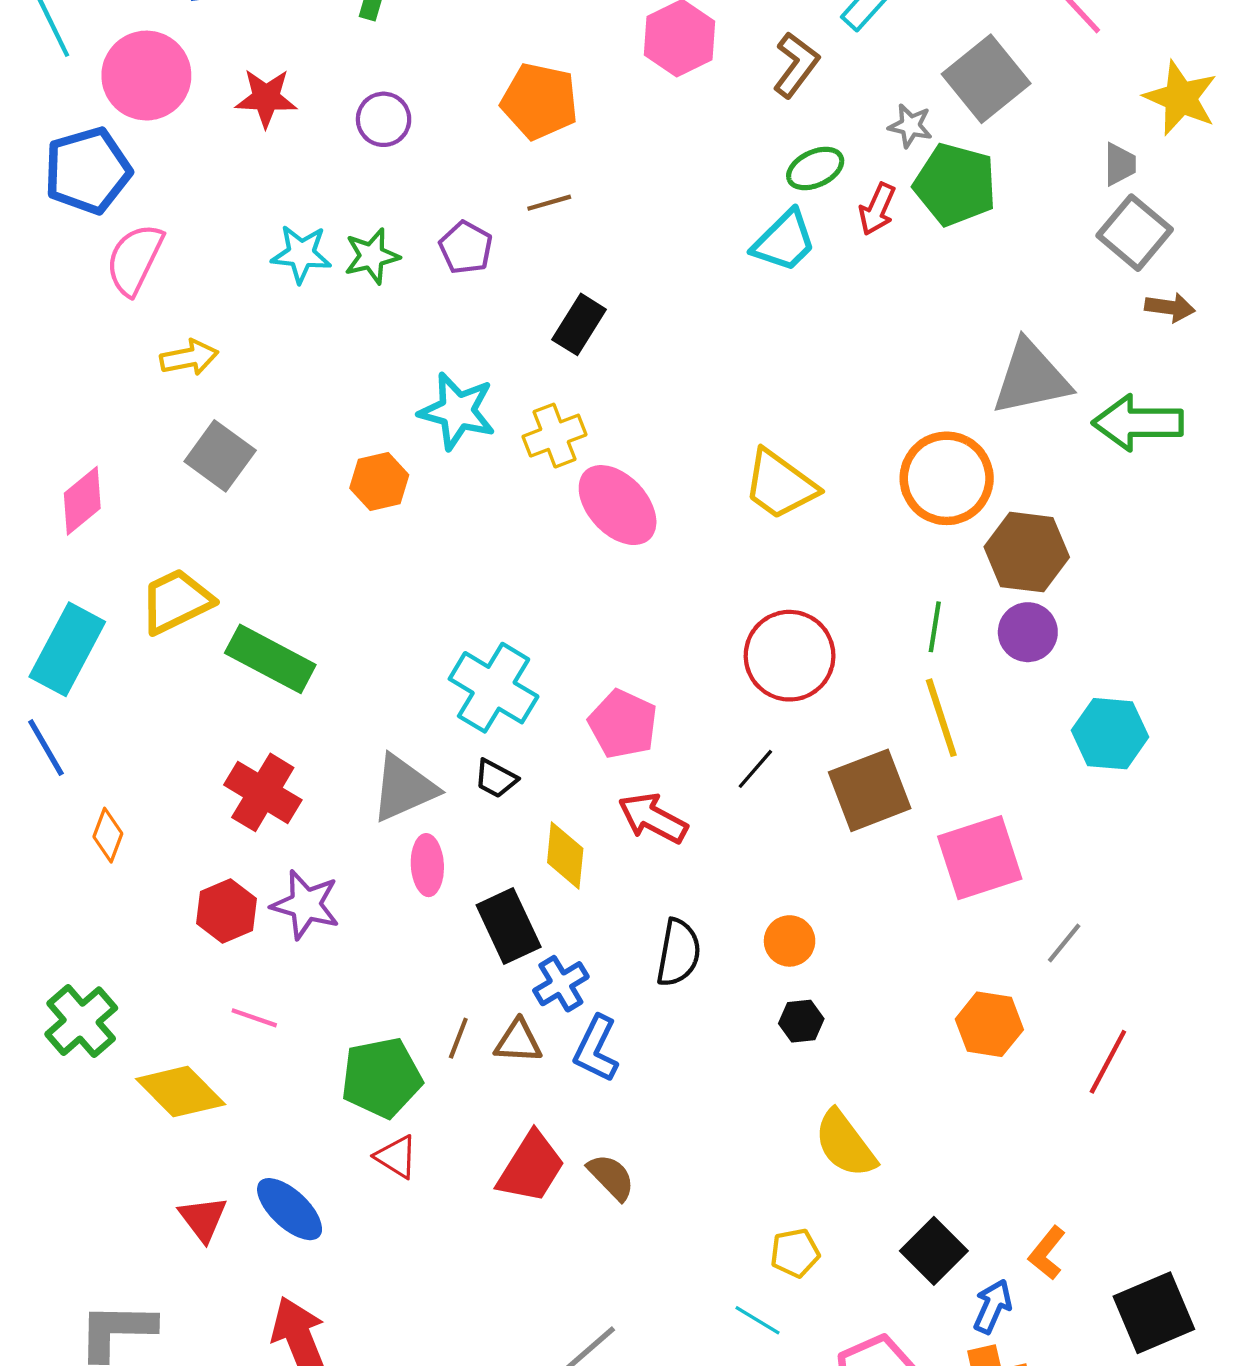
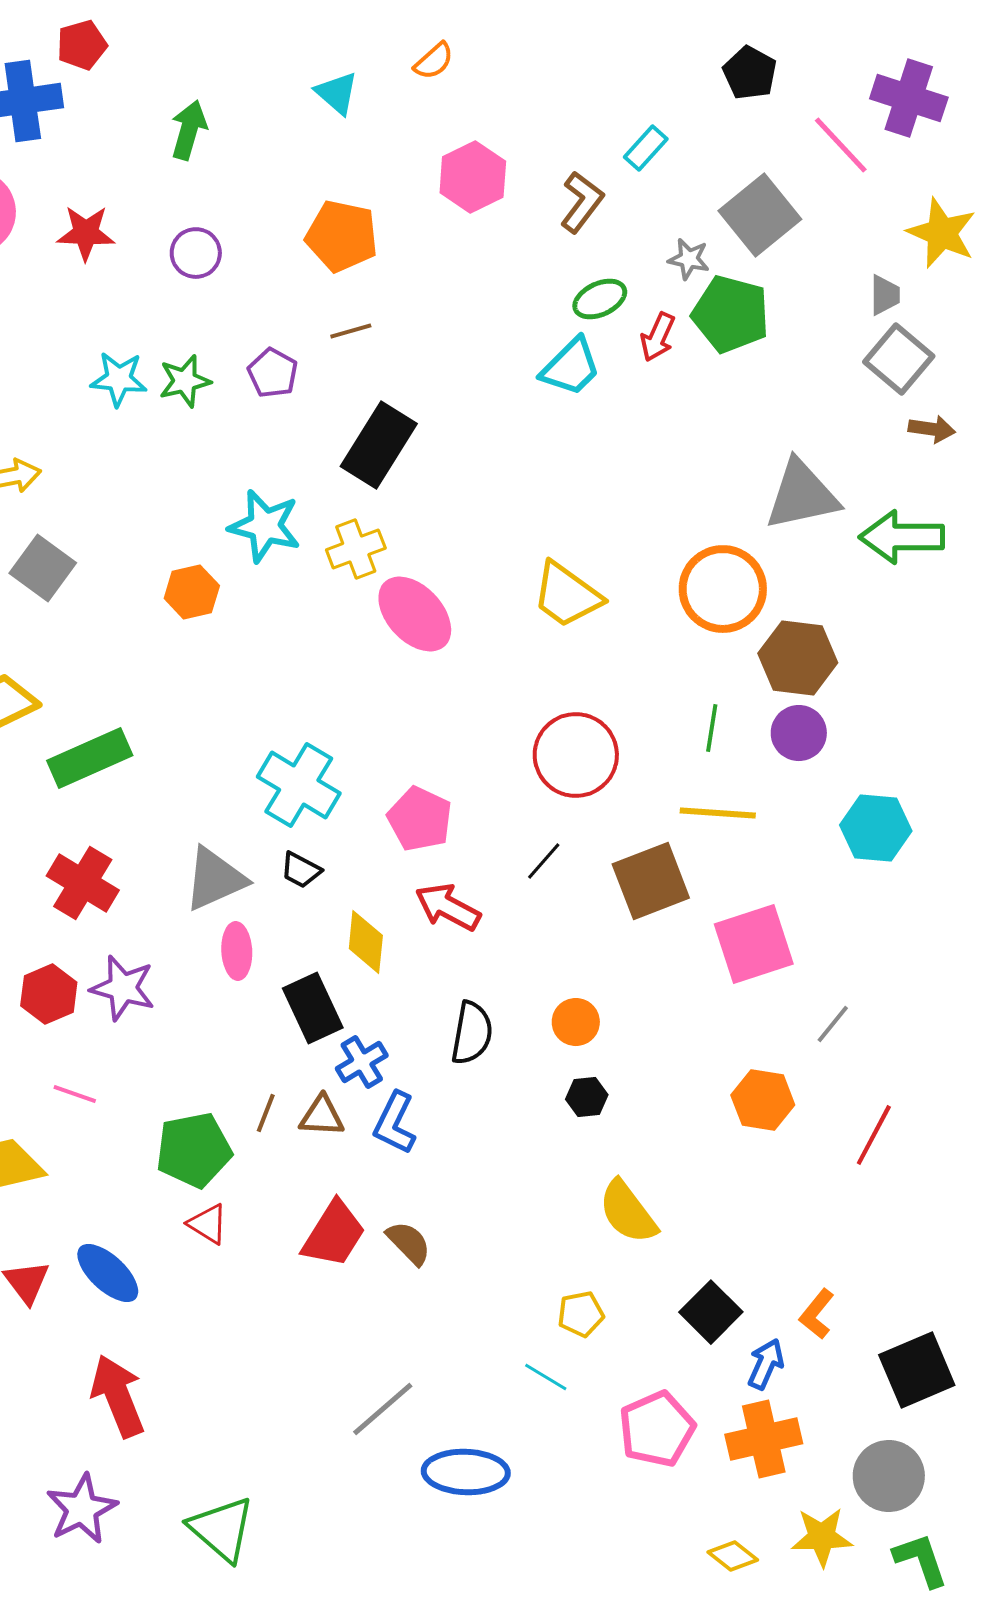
black rectangle: (579, 324) -> (379, 445), size x1.5
green rectangle: (270, 659) -> (90, 758), turned -52
yellow line: (941, 718) -> (718, 813), turned -68

